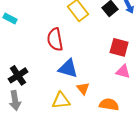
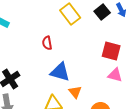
red semicircle: (55, 39) -> (47, 43), size x0.6

